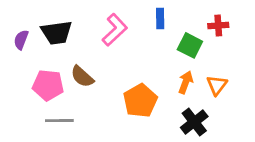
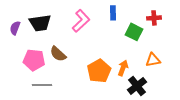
orange arrow: (186, 82) -> (123, 68), moved
orange triangle: (217, 85) -> (153, 60), turned 42

